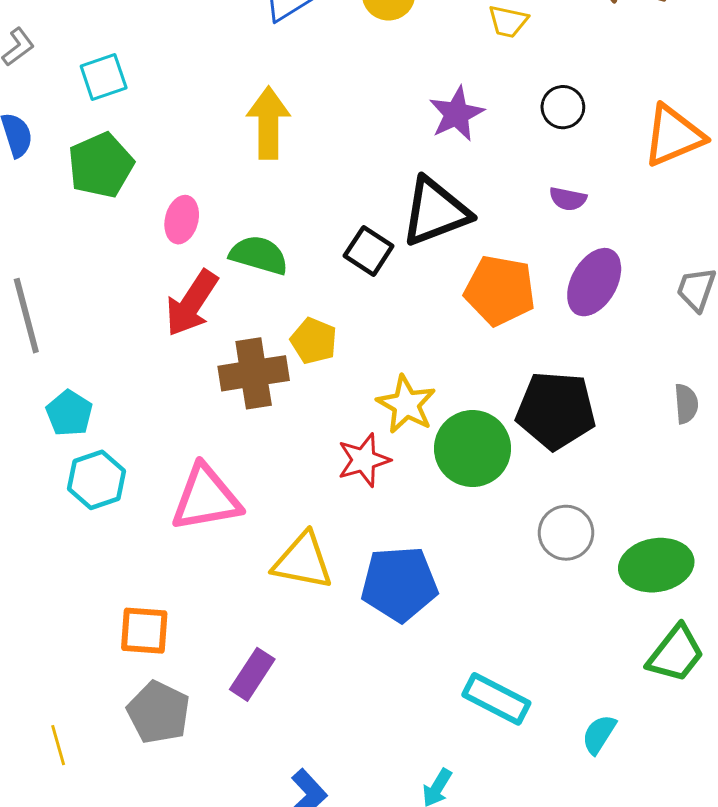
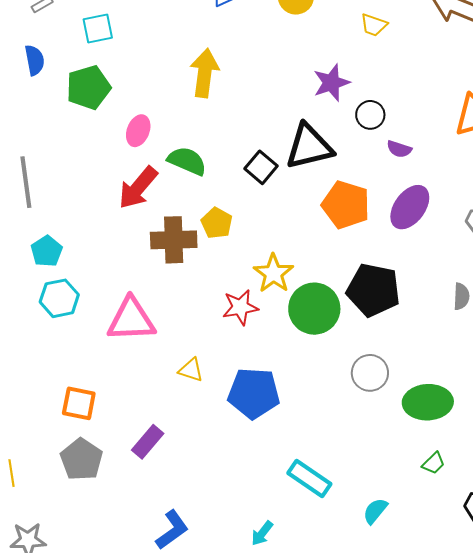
black circle: (563, 107) -> (370, 115), moved
yellow triangle: (303, 561) -> (191, 370), size x0.6
green trapezoid: (676, 654) -> (433, 463), size x0.6

